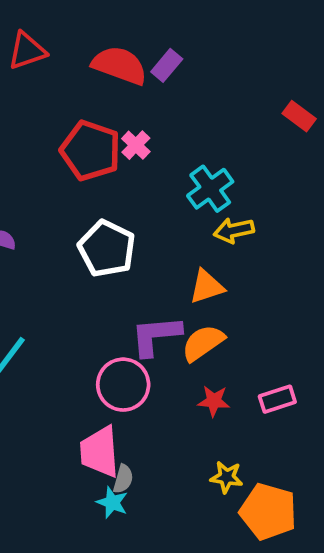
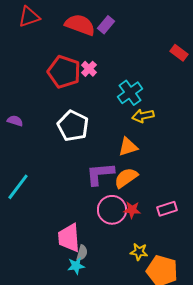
pink circle: (123, 385) -> (112, 210), moved
cyan star: (112, 503) -> (76, 266), turned -30

